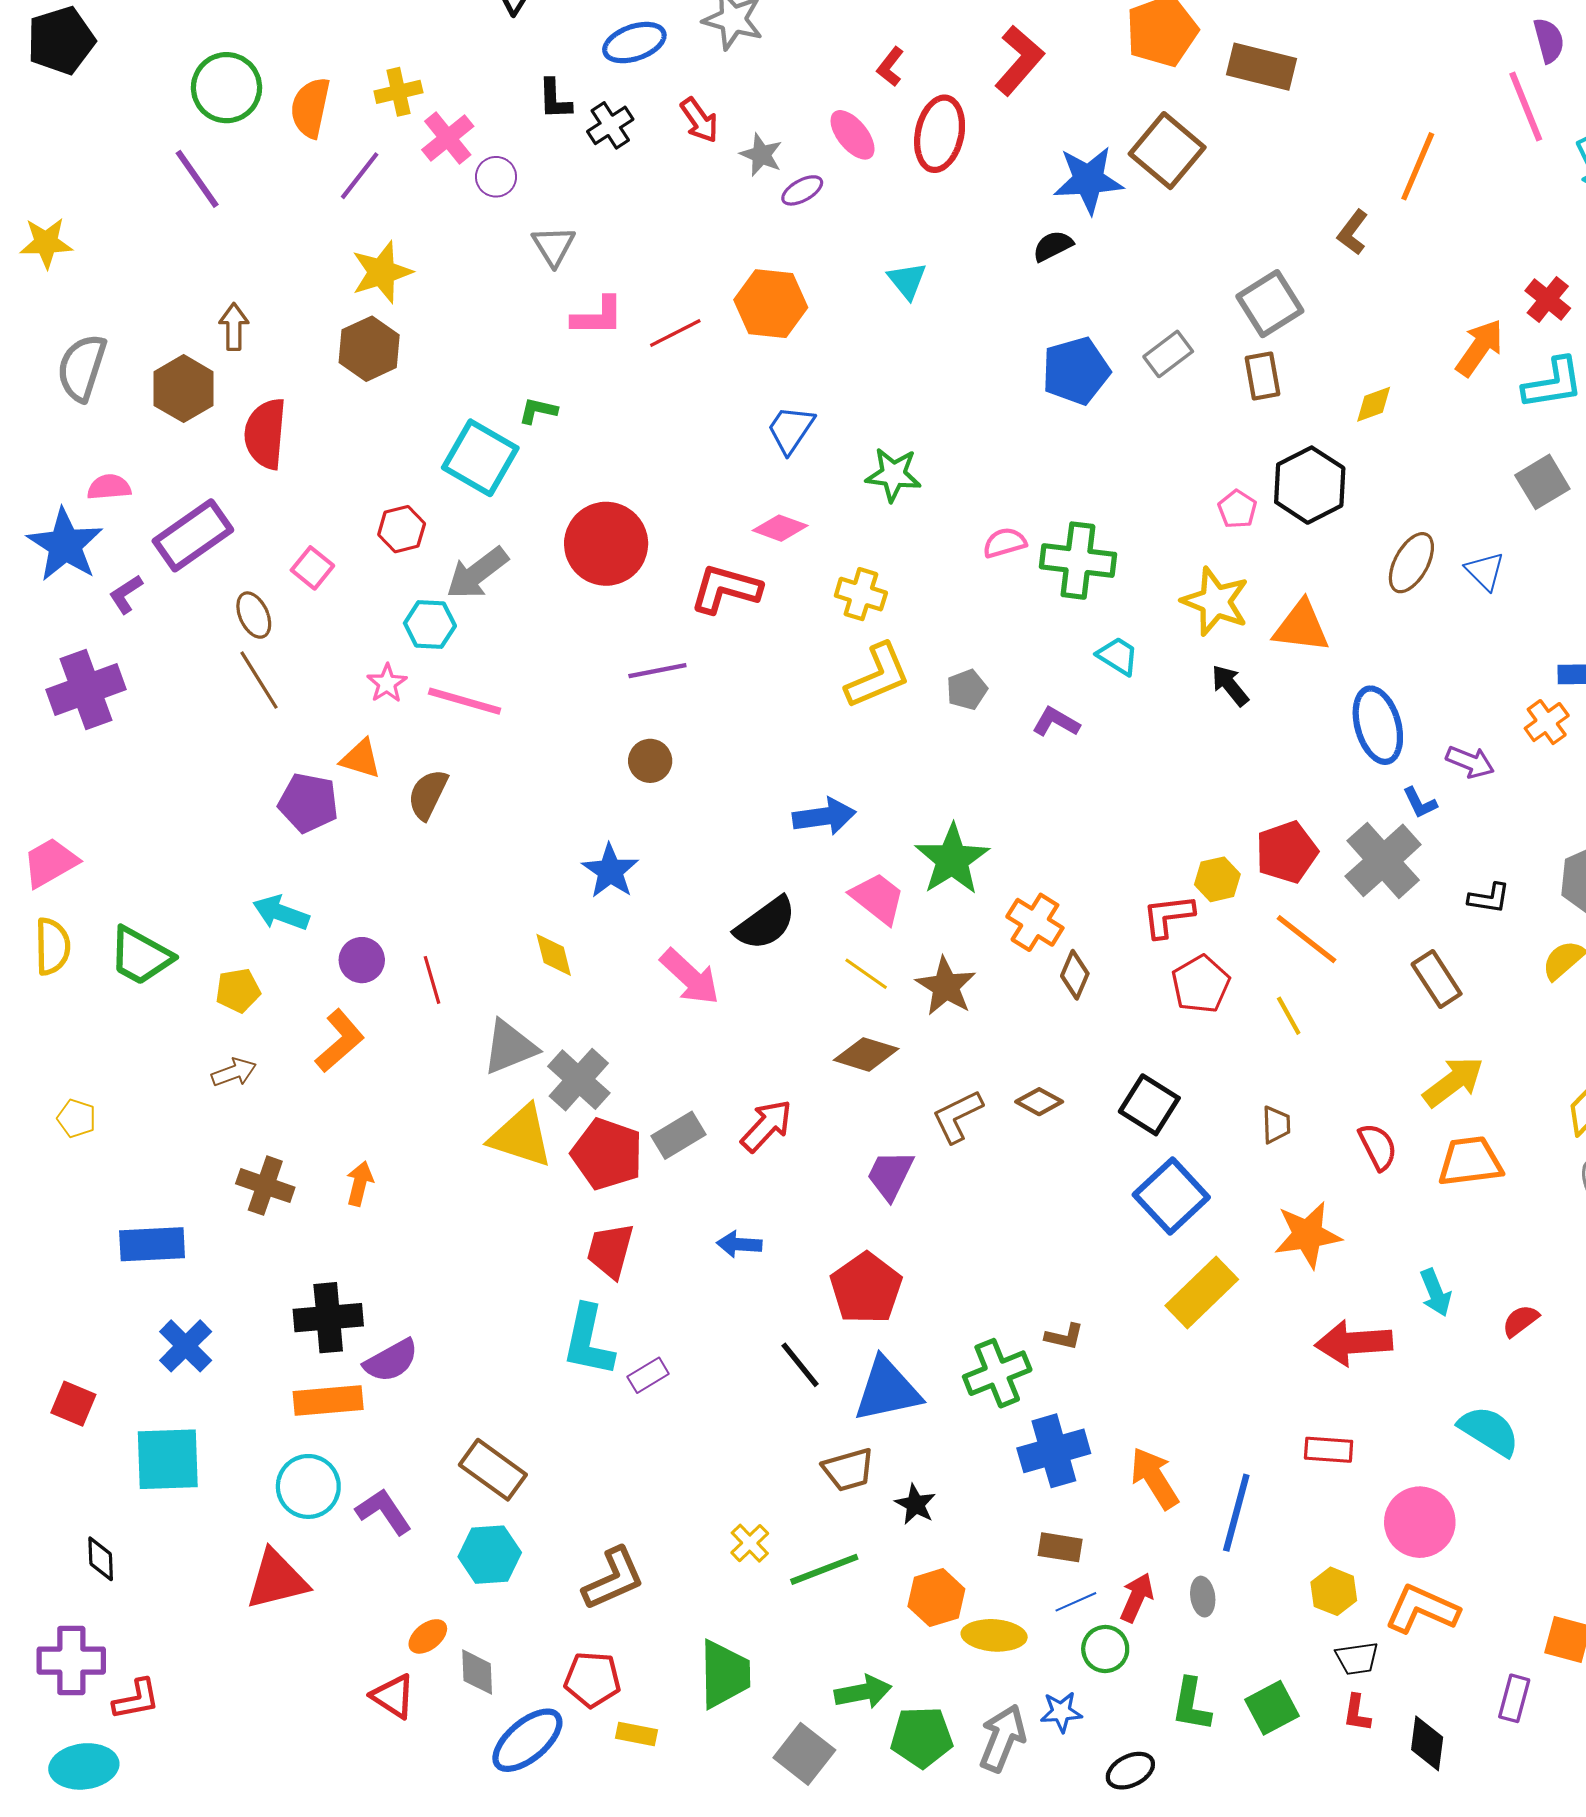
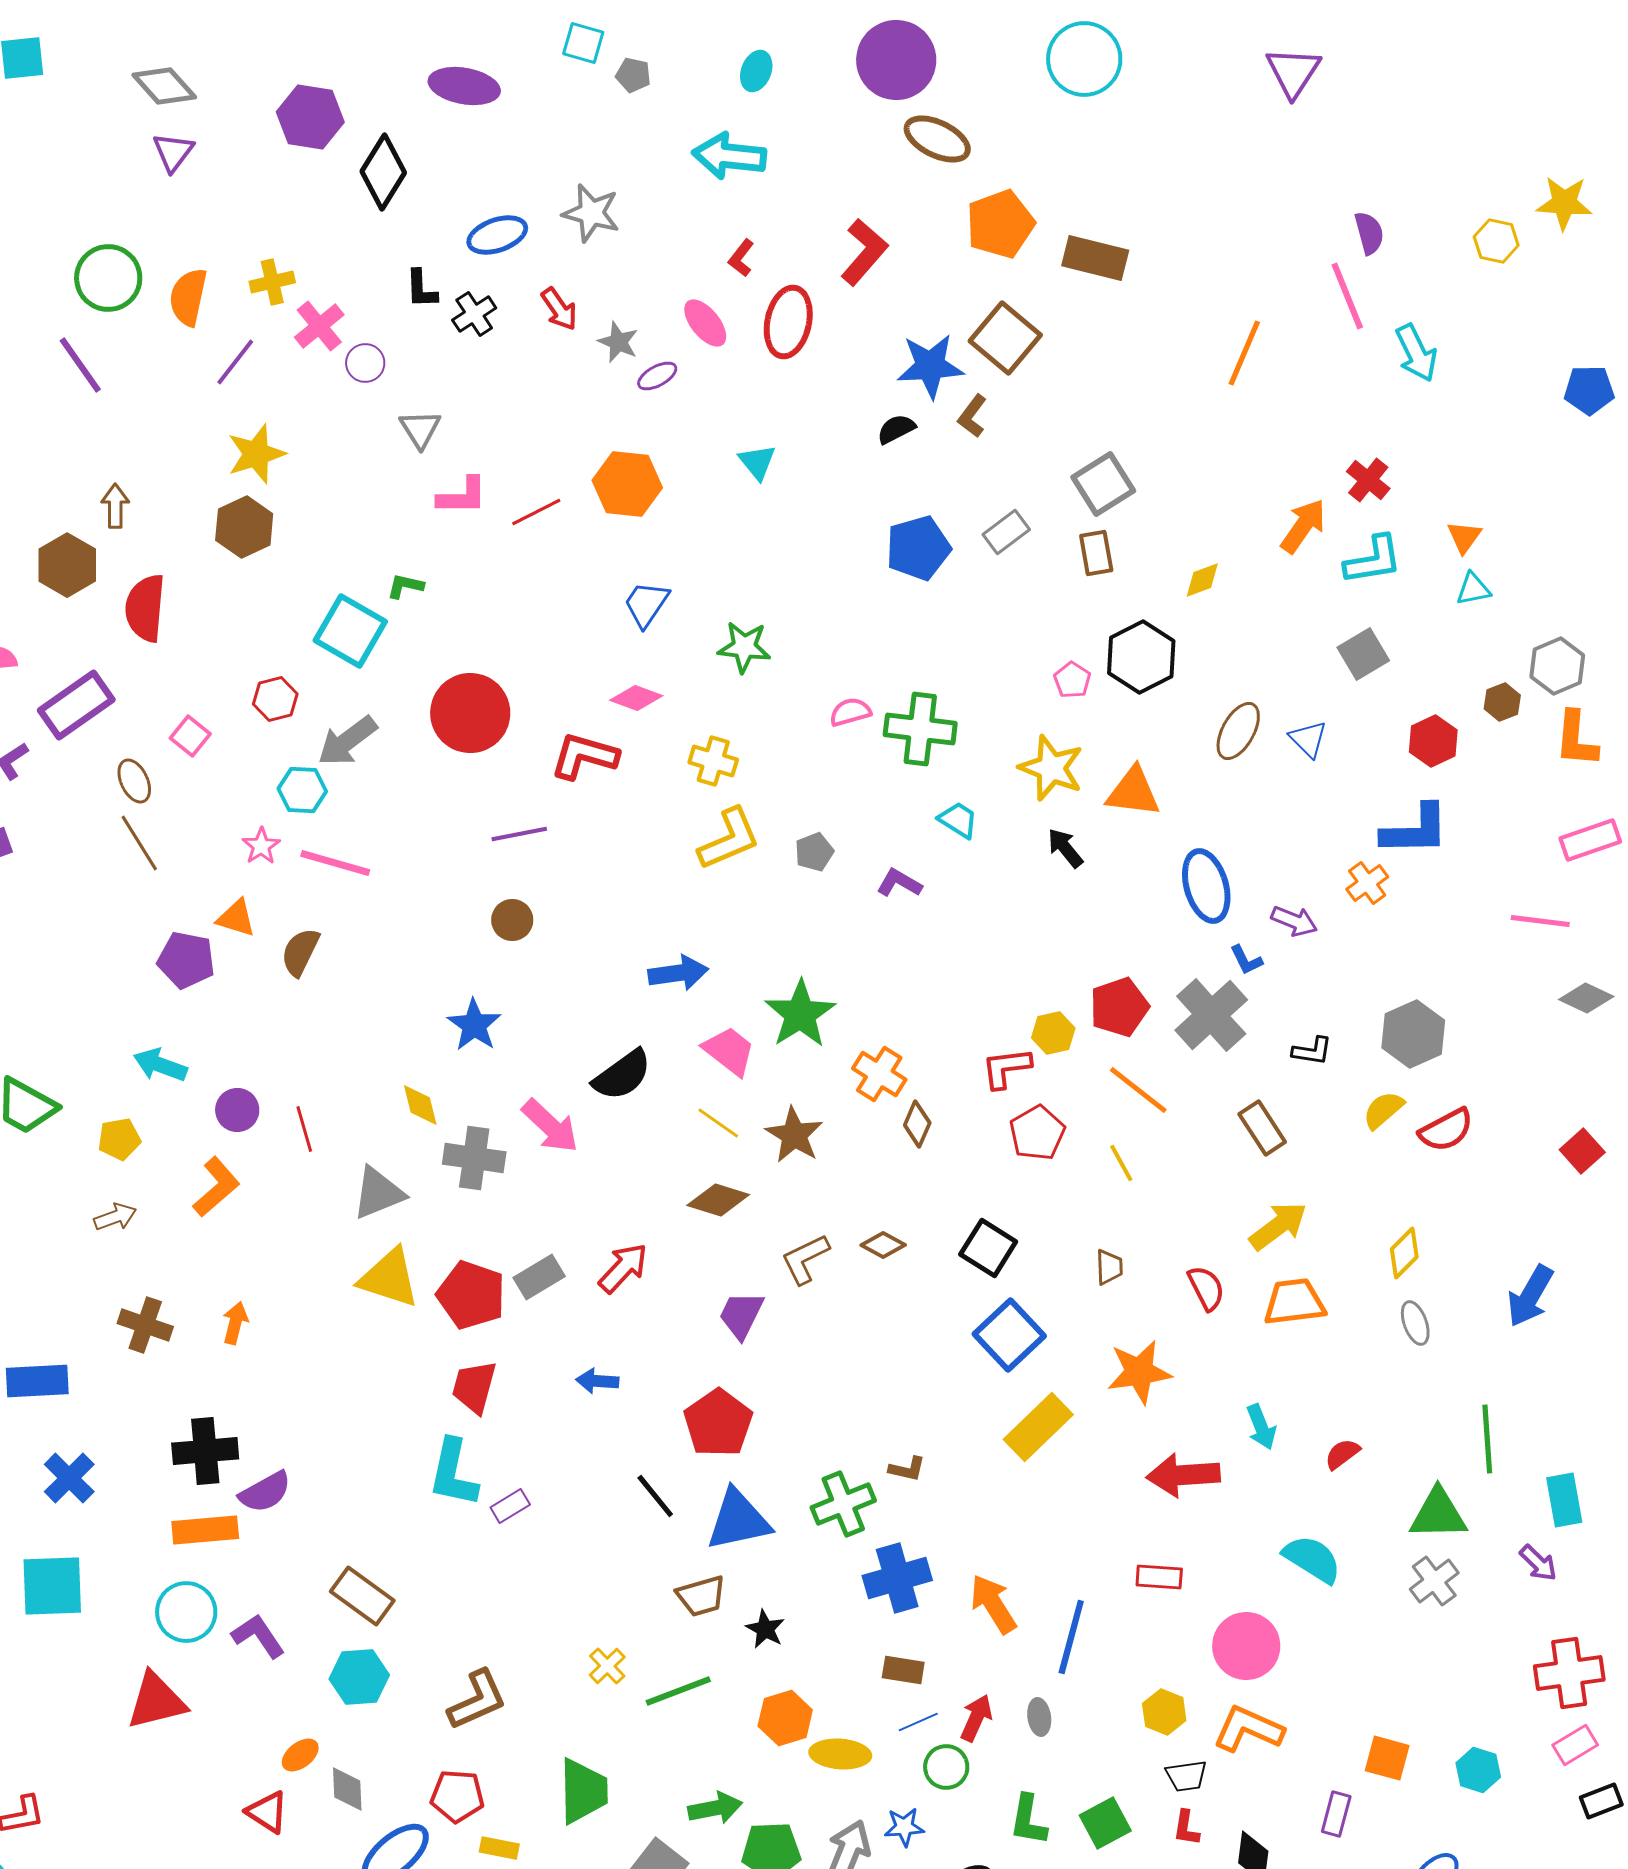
brown L-shape: (1353, 232) -> (972, 416), moved
gray cross: (579, 1080) -> (474, 1158), moved, turned -34

